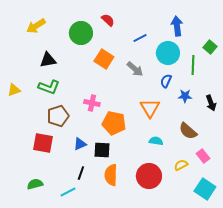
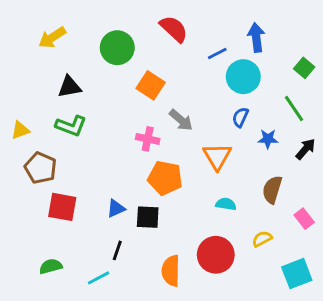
red semicircle: (108, 20) -> (174, 29), moved, size x1.5
blue line: (140, 38) -> (217, 53), moved
green line: (193, 65) -> (294, 109), moved, turned -36
gray arrow: (135, 69) -> (181, 120), moved
pink cross: (92, 103) -> (148, 139), moved
black arrow: (211, 103) -> (306, 149), turned -119
brown pentagon: (58, 116) -> (41, 168), moved, turned -30
brown semicircle: (188, 131) -> (272, 190), turned 66
pink rectangle: (203, 156) -> (304, 219), moved
orange semicircle: (111, 175) -> (171, 271), moved
cyan square: (205, 189) -> (297, 274), turned 35

